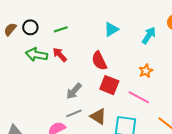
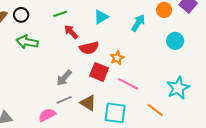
green line: (61, 29) -> (60, 14), moved
red arrow: (60, 55) -> (71, 32), moved
red semicircle: (99, 61) -> (89, 48), turned -78
orange star: (146, 71) -> (117, 58), moved

